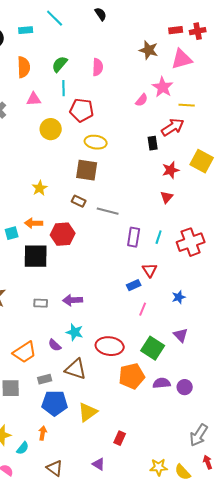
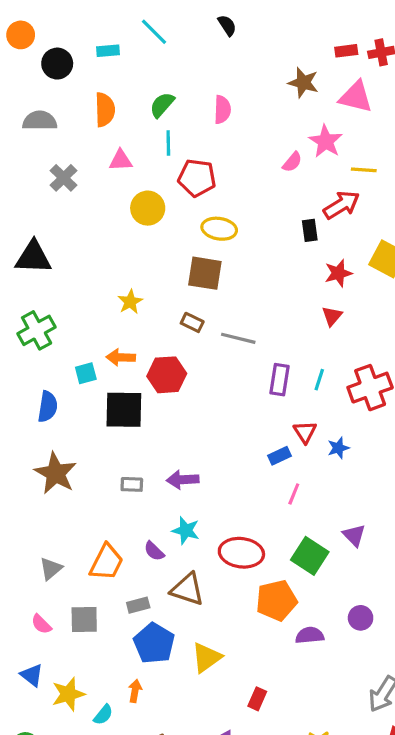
pink triangle: (182, 59) -> (356, 97), turned 30
blue star: (179, 297) -> (338, 448), moved
orange trapezoid: (25, 352) -> (106, 562), turned -30
purple semicircle: (162, 383) -> (310, 635), moved
blue pentagon: (55, 403) -> (154, 643), turned 30

